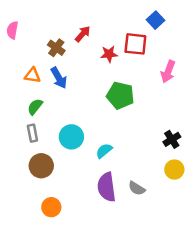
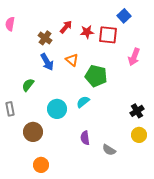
red star: (109, 54) -> (87, 32), moved
orange triangle: (32, 75) -> (72, 60), moved, turned 32
gray rectangle: (32, 133) -> (10, 109), moved
cyan semicircle: (104, 151) -> (83, 102), moved
purple semicircle: (107, 187) -> (85, 138), moved, size x0.6

